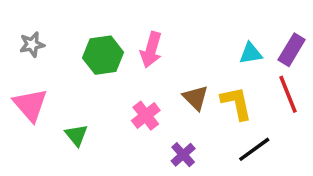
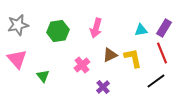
gray star: (32, 44) -> (18, 25), size x1.5
pink arrow: (151, 50) -> (96, 28), moved
brown triangle: (196, 98) -> (110, 55), turned 49
black line: (254, 149) -> (156, 81), moved

